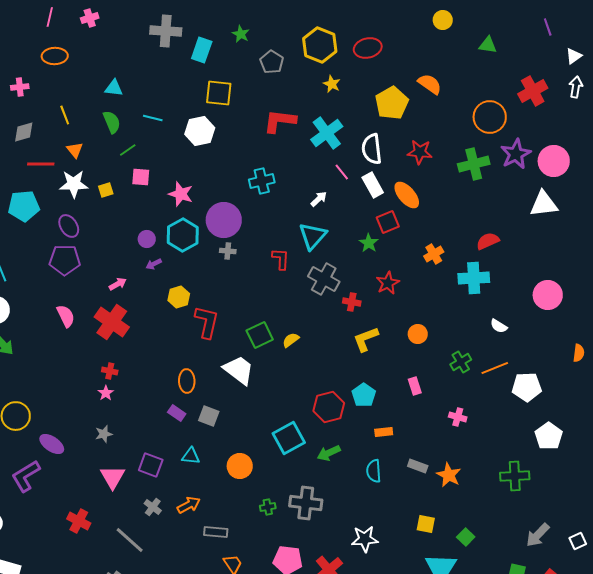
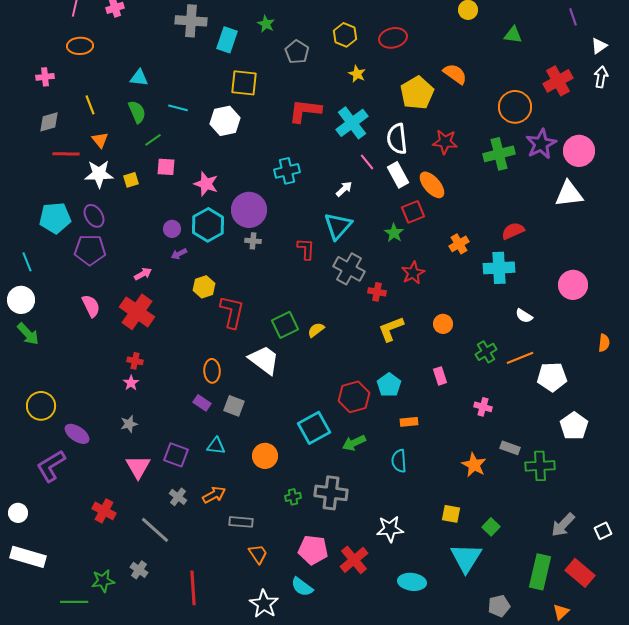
yellow hexagon: (320, 45) -> (345, 35), size x0.7
cyan pentagon: (24, 206) -> (55, 218), moved
gray rectangle: (418, 466) -> (510, 448), moved

